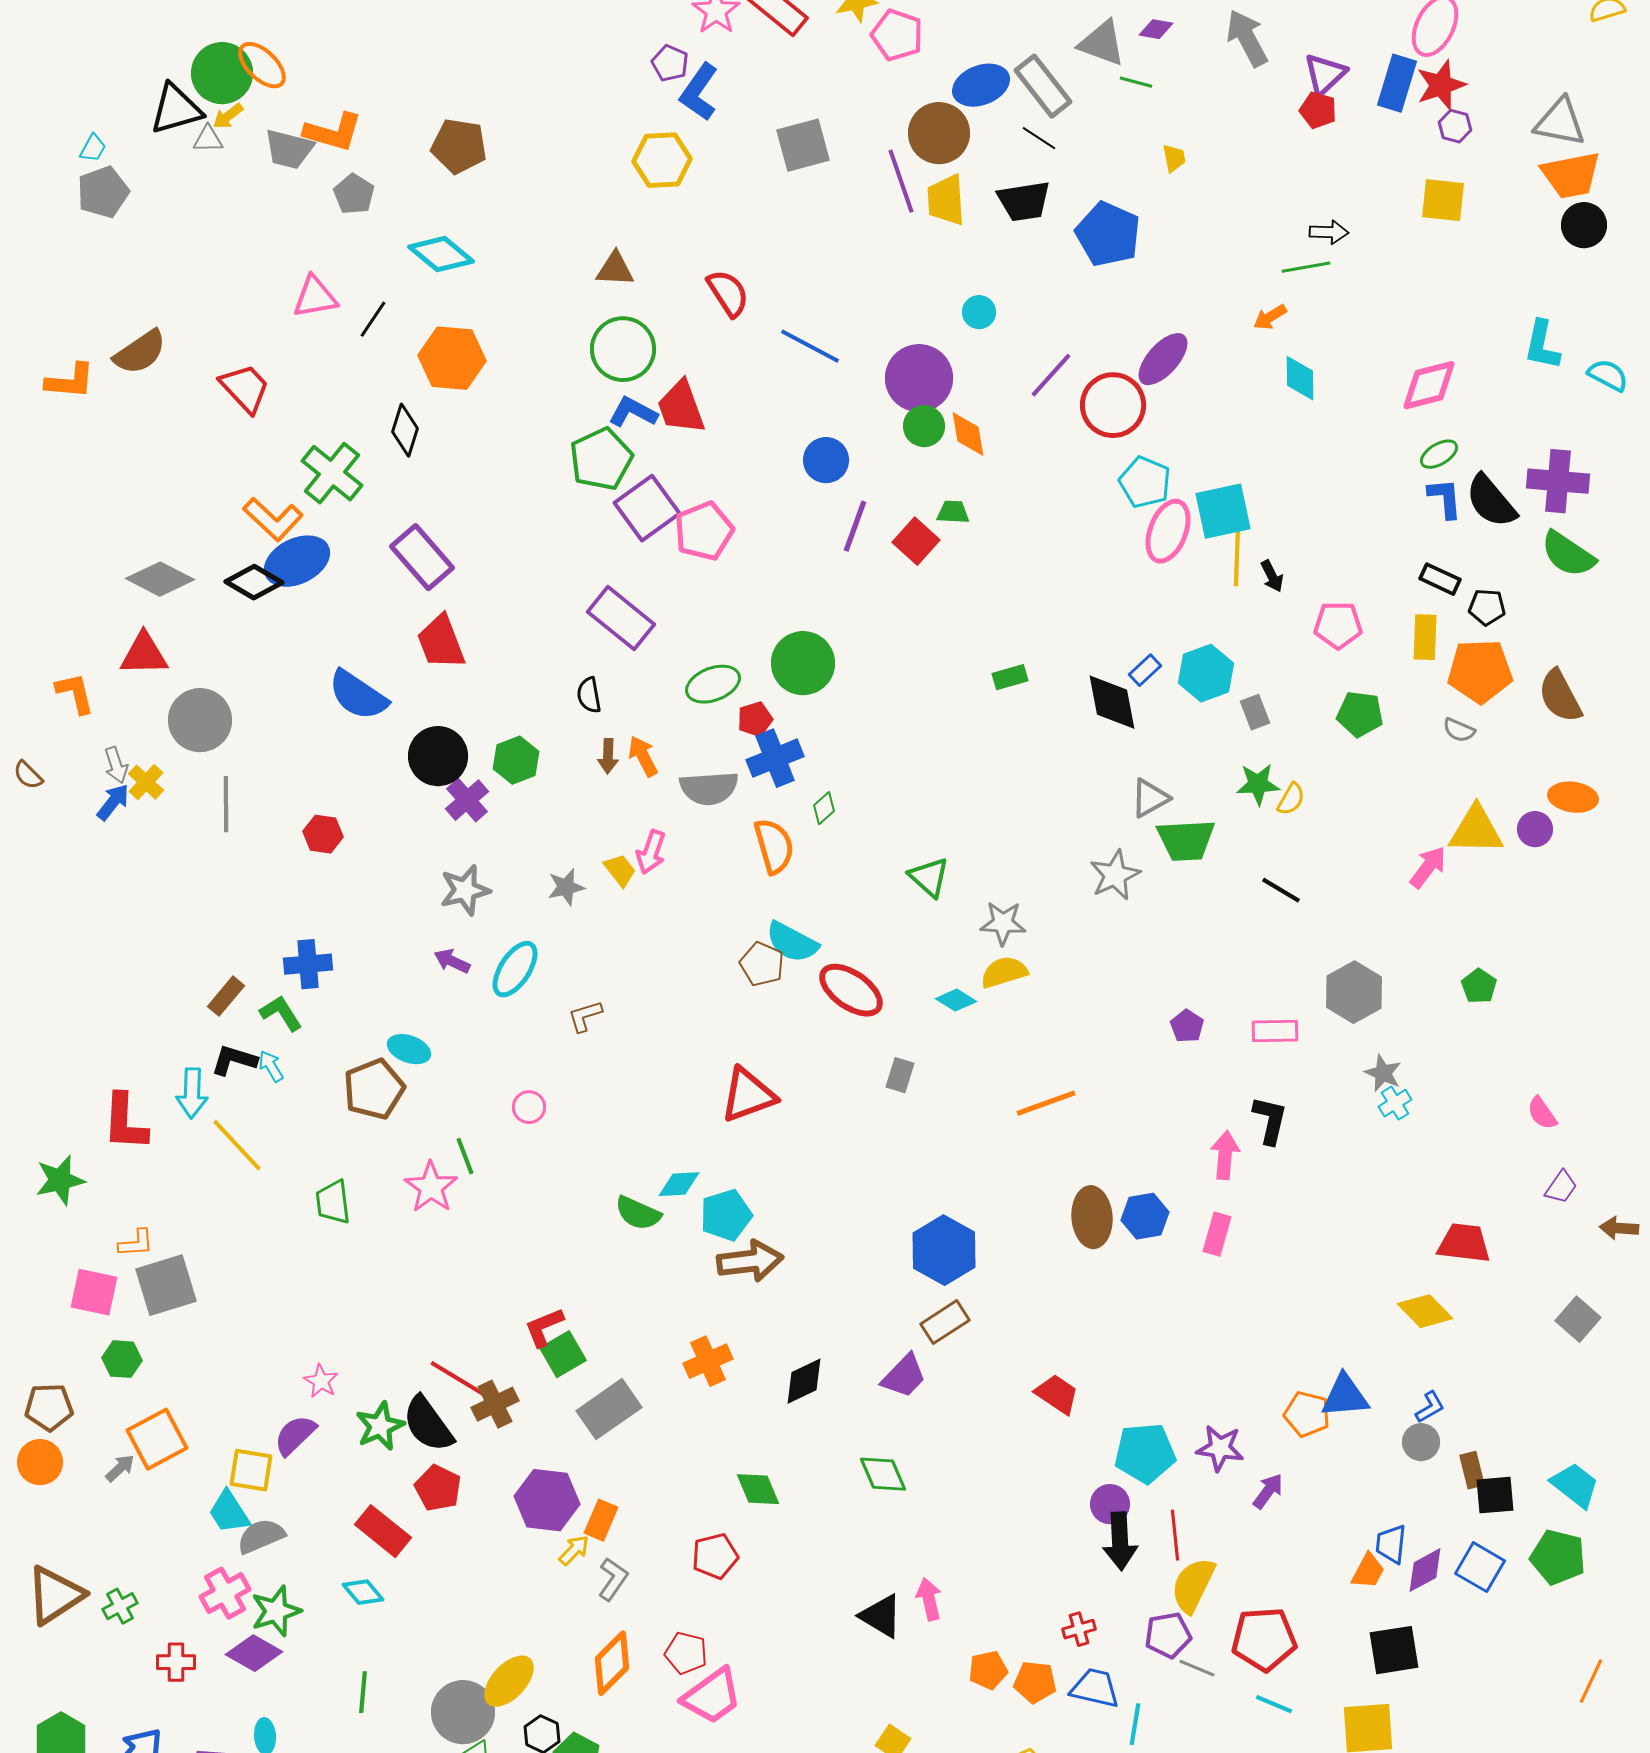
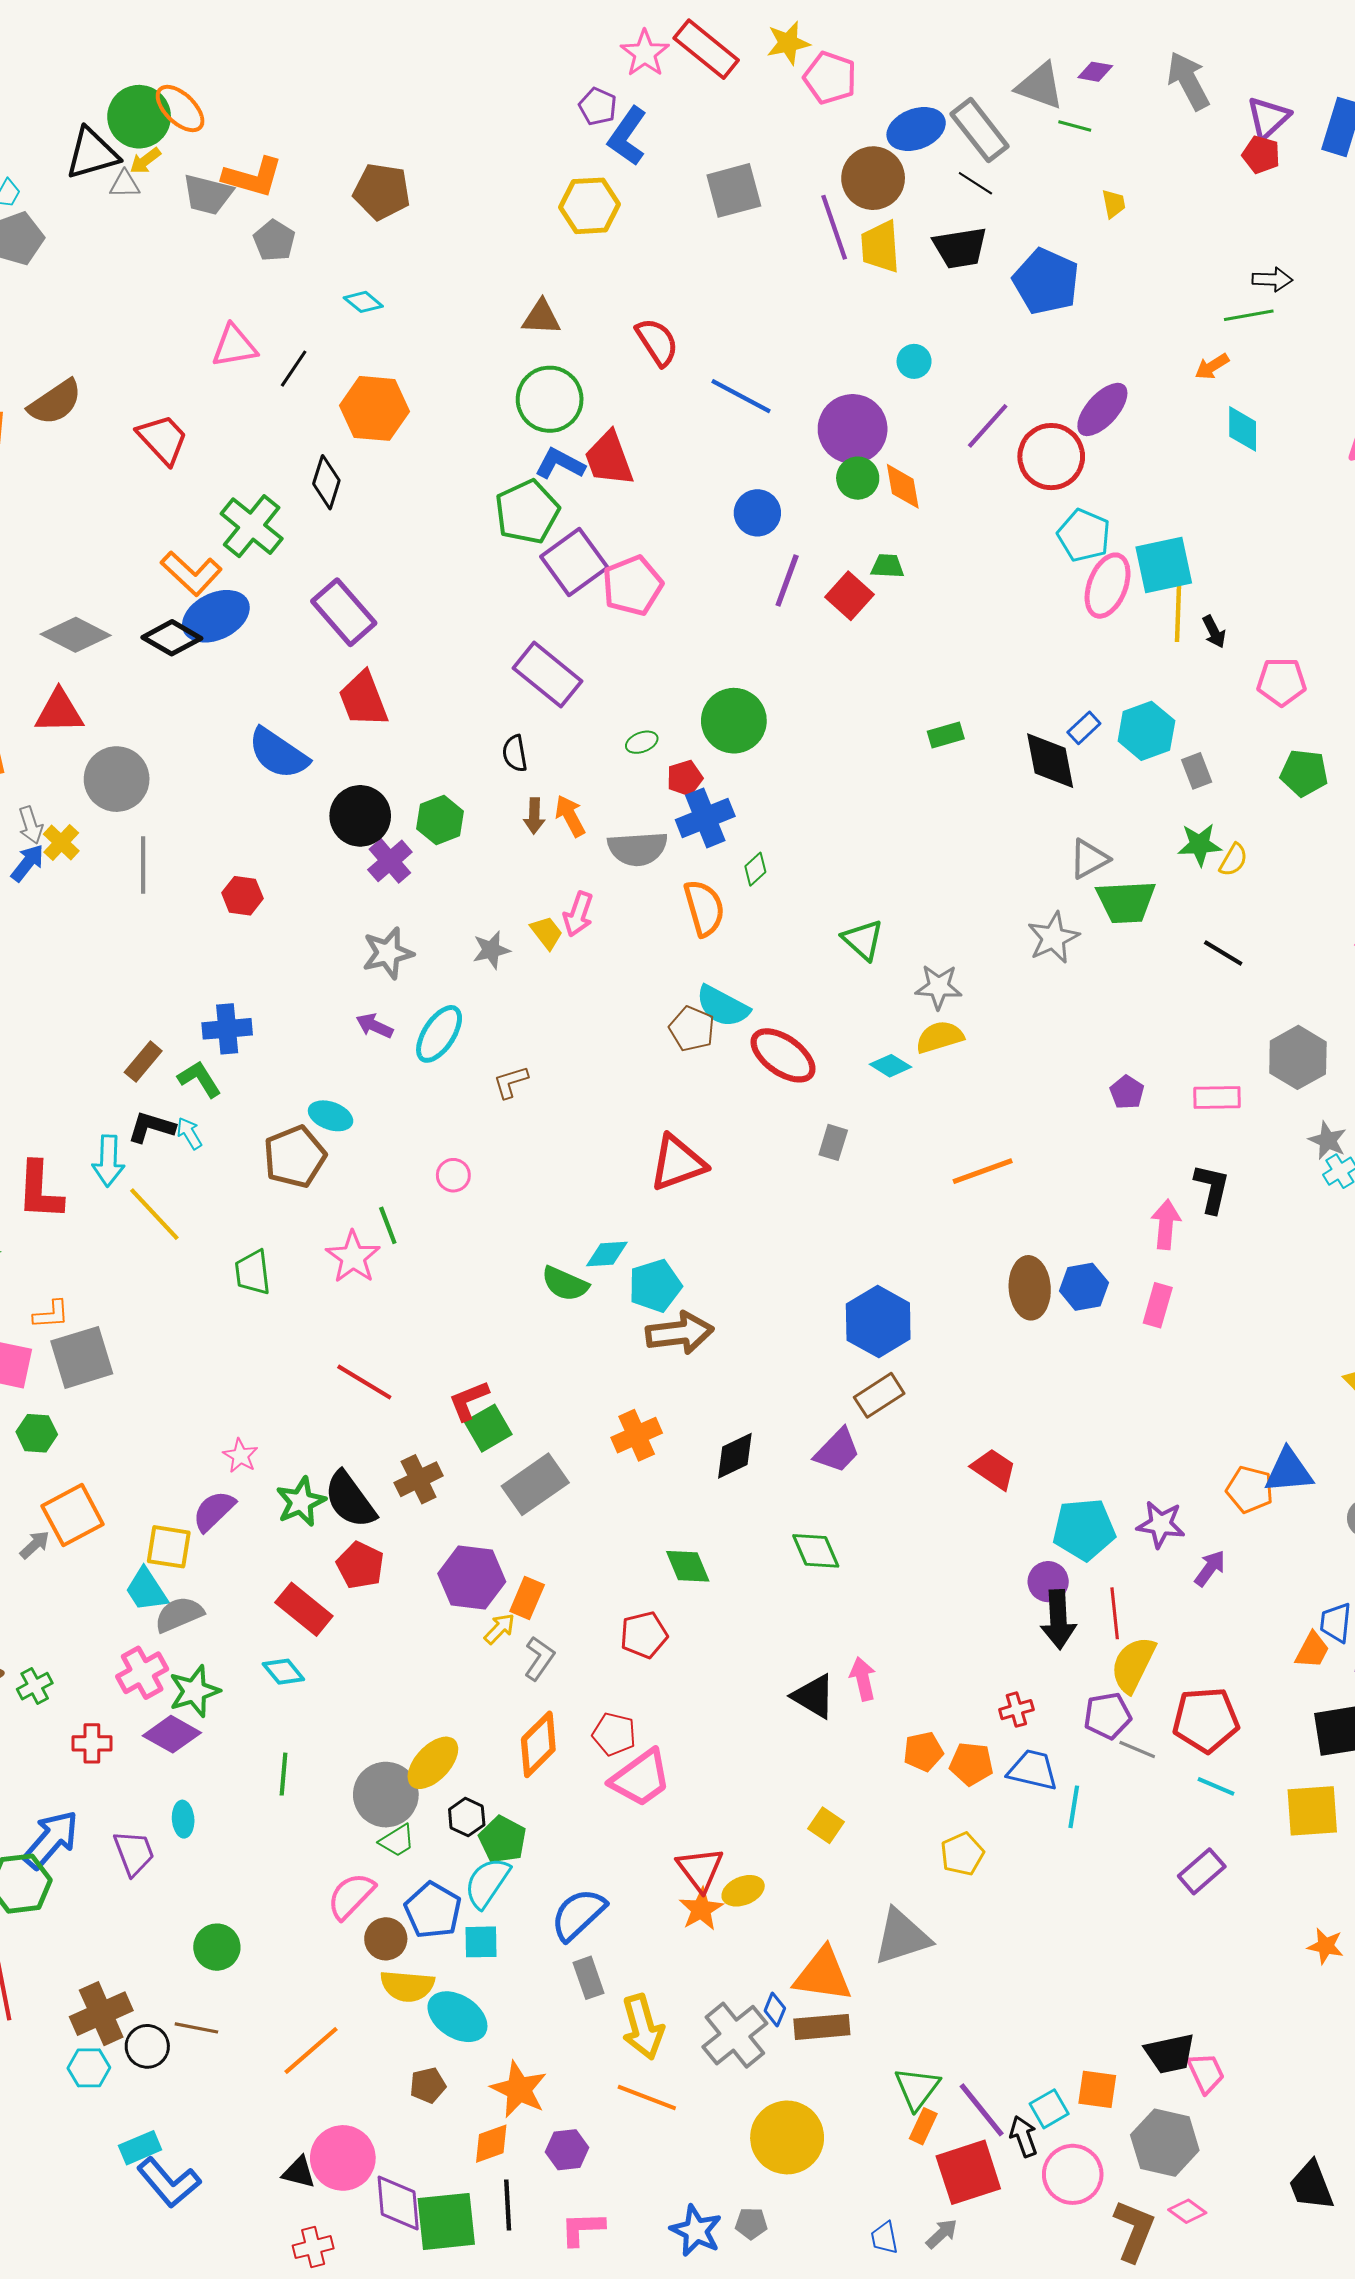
cyan diamond: (441, 254) -> (363, 302), size x0.6
green ellipse: (713, 684) -> (642, 742), size x0.6
red line: (457, 1378) -> (364, 1382), moved

